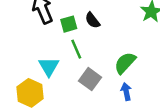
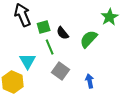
black semicircle: (92, 20) -> (63, 33), moved
green semicircle: (125, 63) -> (89, 39), moved

